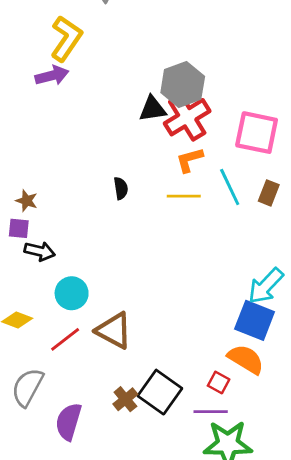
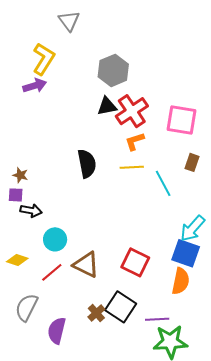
gray hexagon: (183, 84) -> (113, 70), moved
cyan line: (230, 187) -> (163, 183), moved
black semicircle: (121, 188) -> (87, 164), size x1.8
orange semicircle: (246, 359) -> (181, 281), turned 72
red square: (219, 383) -> (135, 262), moved, size x1.8

